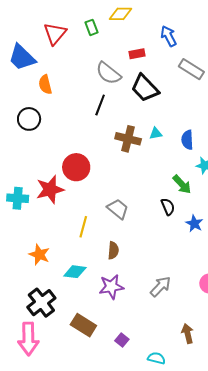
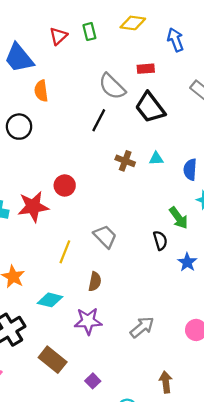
green rectangle: (92, 27) -> (89, 32), moved
red triangle: (55, 34) -> (58, 36), size x0.7
blue arrow: (169, 36) -> (175, 40), moved
brown cross: (128, 139) -> (125, 161), size x0.7
red circle: (76, 167) -> (65, 185), size x0.7

